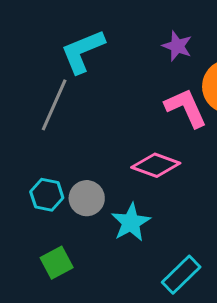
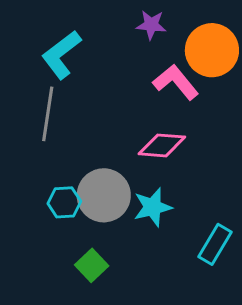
gray circle: (87, 198) -> (104, 195), size x1.5
cyan star: (131, 222) -> (153, 207), turned 30

